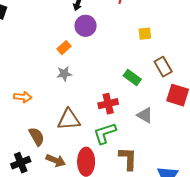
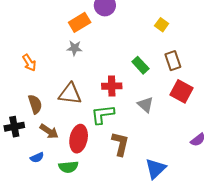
yellow square: (145, 34) -> (162, 25), turned 32
orange rectangle: (64, 48) -> (80, 22), size x1.5
orange arrow: (23, 97) -> (29, 63), turned 42

